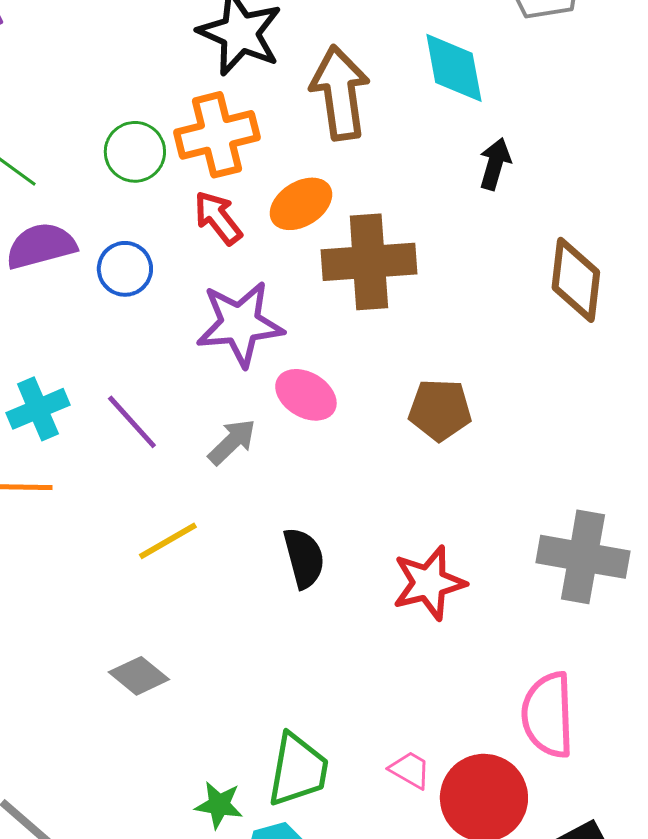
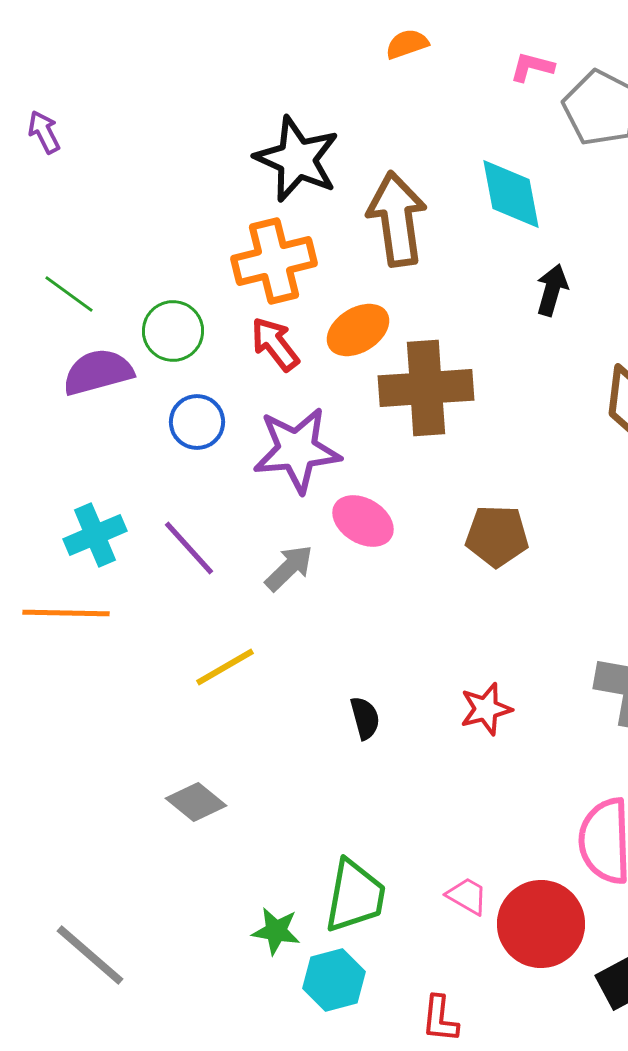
green circle: (135, 152) -> (173, 331), moved
blue circle: (125, 269) -> (197, 422), moved
black semicircle: (304, 558) -> (365, 718), moved, size x0.7
red star: (429, 583) -> (486, 709), size x0.7

